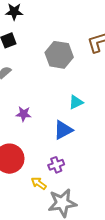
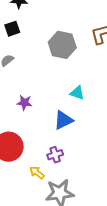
cyan triangle: (76, 102) -> (77, 93), turned 42

